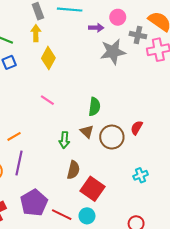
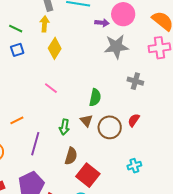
pink circle: (118, 17) -> (123, 14), size x1.5
gray cross: (138, 35) -> (135, 81), moved
purple line: (19, 163) -> (35, 144), moved

